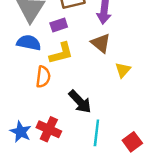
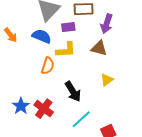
brown triangle: (101, 43) -> (99, 48), turned -36
yellow triangle: (123, 70) -> (107, 80), moved
cyan line: (96, 133) -> (81, 119), turned 30

